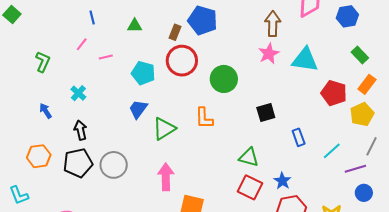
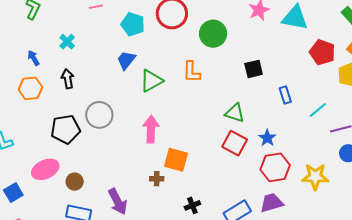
orange hexagon: (39, 156) -> (30, 88), moved
black pentagon: (78, 163) -> (66, 129), moved

